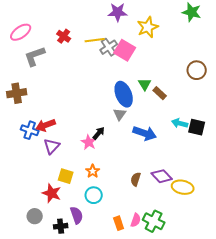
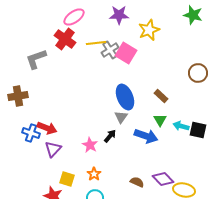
pink ellipse: (21, 32) -> (74, 17), moved
red cross: (64, 36) -> (65, 39), size x1.5
green triangle: (145, 84) -> (160, 120), moved
red arrow: (46, 125) -> (47, 128), turned -138
black arrow: (99, 133) -> (110, 136), moved
brown semicircle: (136, 179) -> (137, 182), turned 96

